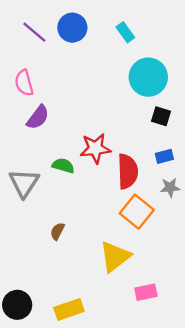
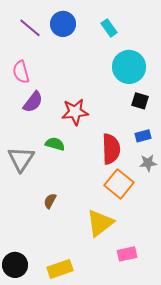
red star: (95, 148) -> (75, 112), moved

